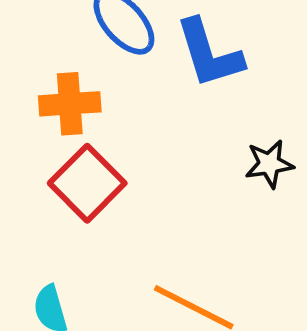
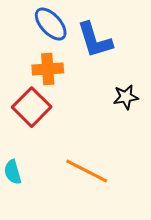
orange cross: (70, 104) -> (48, 69), moved

